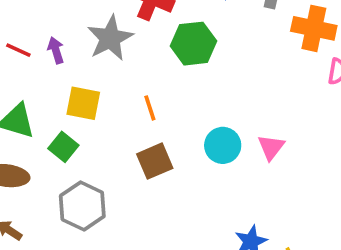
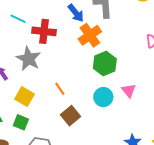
orange cross: (314, 28) -> (90, 35), moved, turned -30
green hexagon: (194, 44) -> (105, 64), moved
yellow square: (83, 103) -> (25, 97), turned 36

